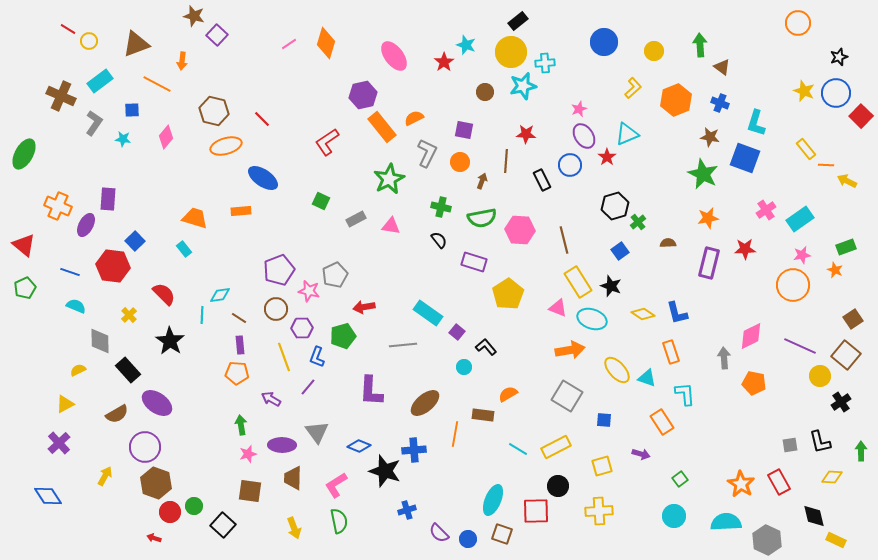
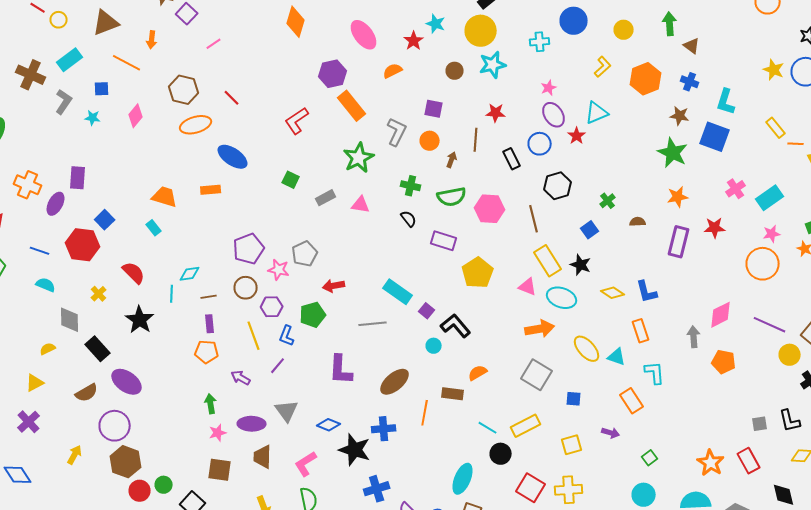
pink line: (289, 44) -> (214, 44), moved
cyan cross: (545, 63) -> (540, 42), moved
orange semicircle: (414, 118) -> (393, 71), moved
black hexagon: (615, 206) -> (558, 186), moved
brown line: (239, 318) -> (209, 297), turned -42
black L-shape: (486, 347) -> (456, 326), size x1.4
black circle: (558, 486) -> (501, 454), moved
blue cross: (407, 510) -> (377, 489), size x1.4
red square: (536, 511) -> (531, 488), moved, turned 32

